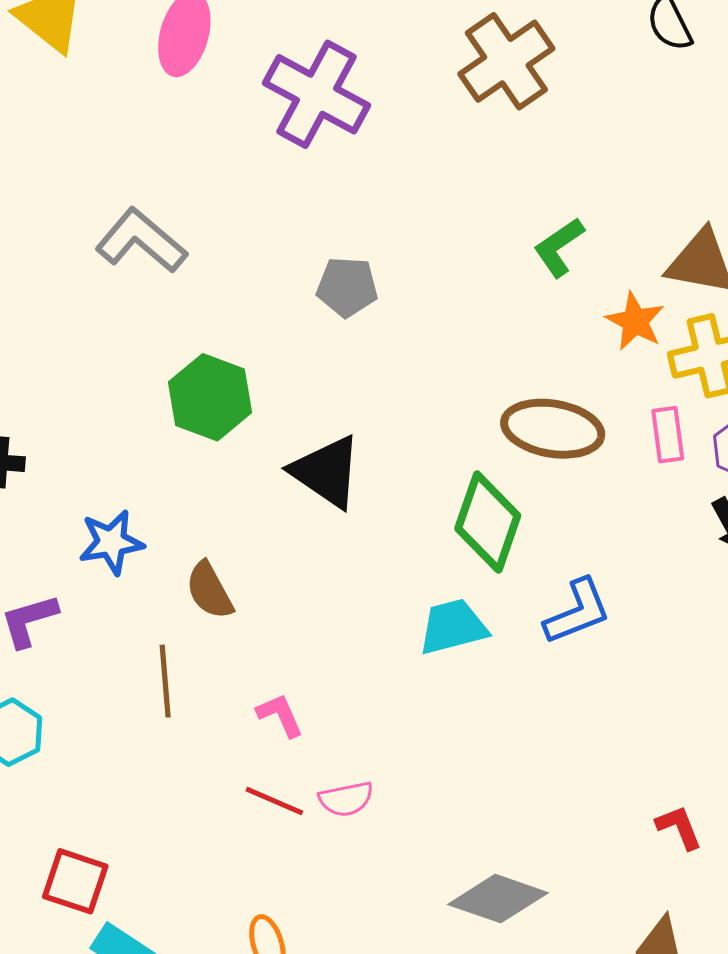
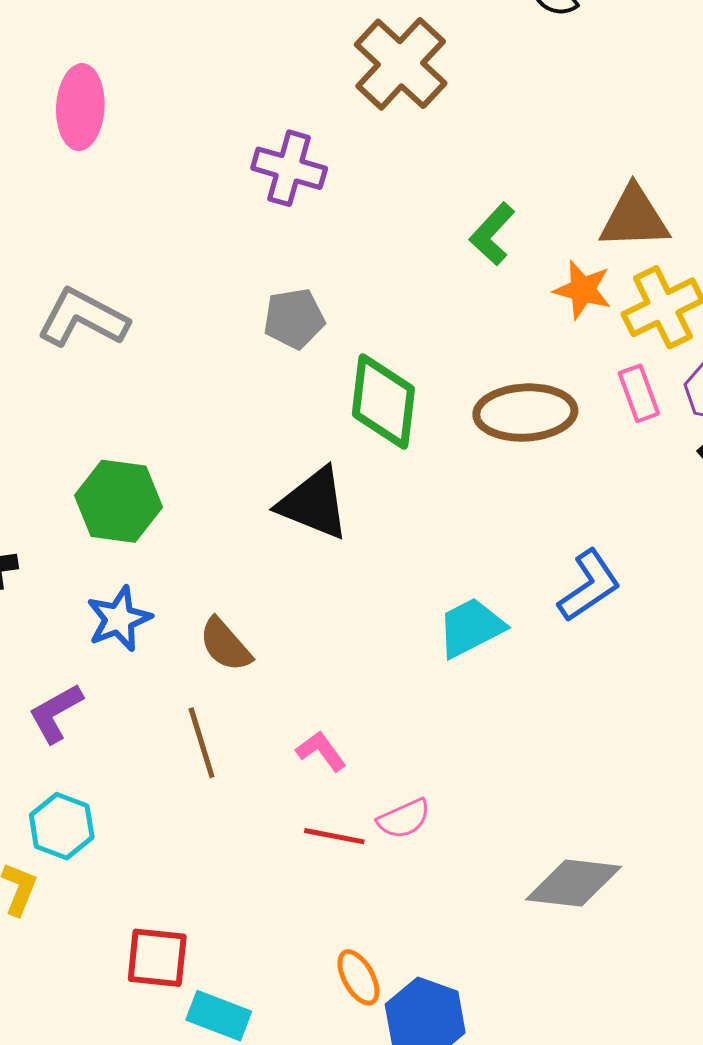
purple cross: (316, 94) -> (289, 168), moved, size x0.7
green hexagon: (210, 397) -> (118, 501), moved
green diamond: (488, 522) -> (383, 402), moved

